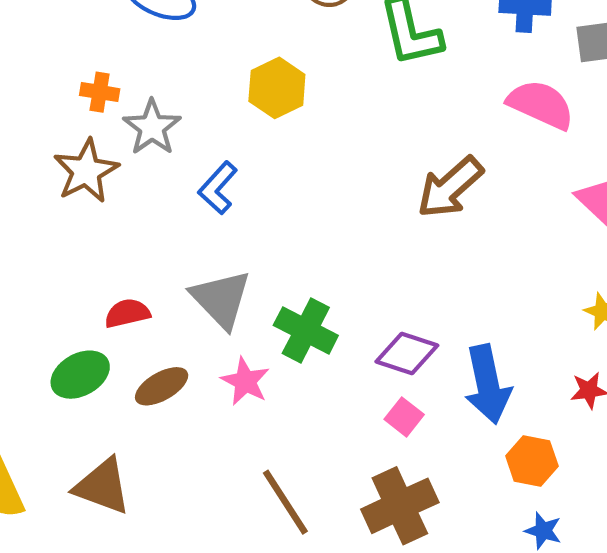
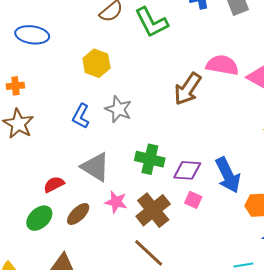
pink semicircle: (541, 104) -> (222, 65), moved
gray star: (152, 127) -> (118, 109), moved
green cross: (306, 330) -> (150, 159), moved
brown cross: (400, 506) -> (153, 210), moved

